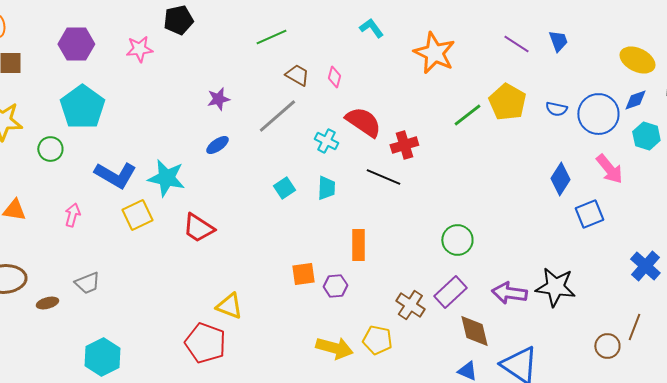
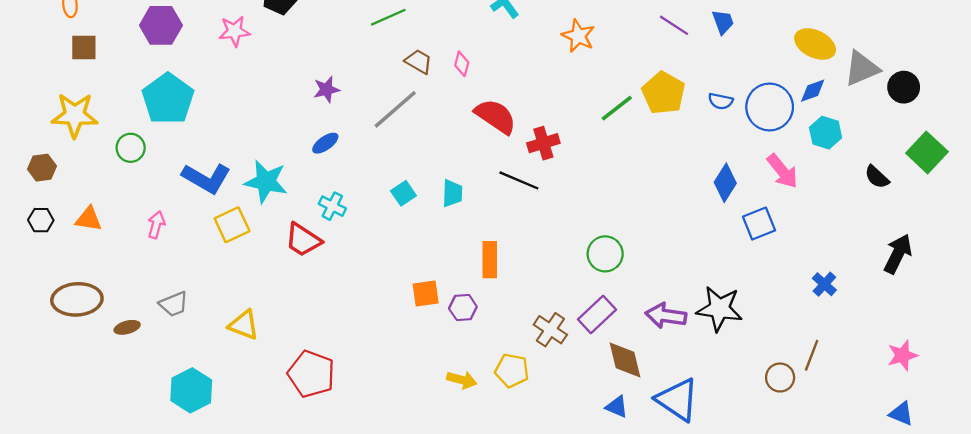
orange star: (434, 53) -> (578, 36), size x0.7
cyan cross: (326, 141) -> (332, 206), moved
blue cross: (645, 266) -> (824, 284), size x0.7
yellow triangle: (229, 306) -> (244, 325), moved
yellow arrow: (334, 348) -> (462, 380), size x0.7

